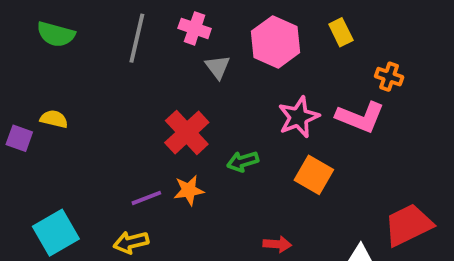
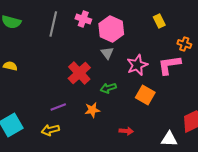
pink hexagon: (275, 42) -> (111, 29), moved
gray triangle: (218, 67) -> (107, 53), moved
pink L-shape: (360, 117) -> (169, 65), turned 150
orange star: (189, 190) -> (92, 110), moved

